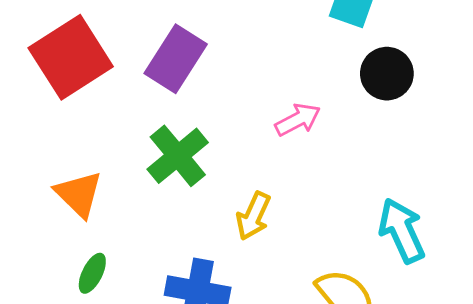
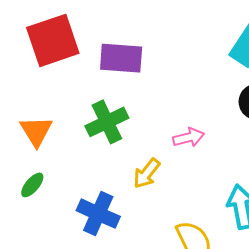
purple rectangle: (176, 59) -> (121, 58), turned 48
pink arrow: (298, 120) -> (189, 137), moved

